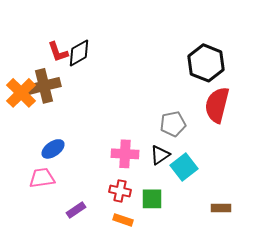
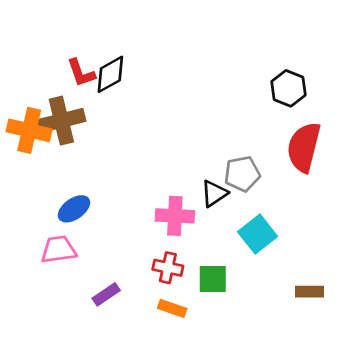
black hexagon: (206, 63) -> (288, 88), size x0.7
orange cross: (21, 93) -> (29, 130), turned -32
black triangle: (160, 155) -> (214, 193), moved

